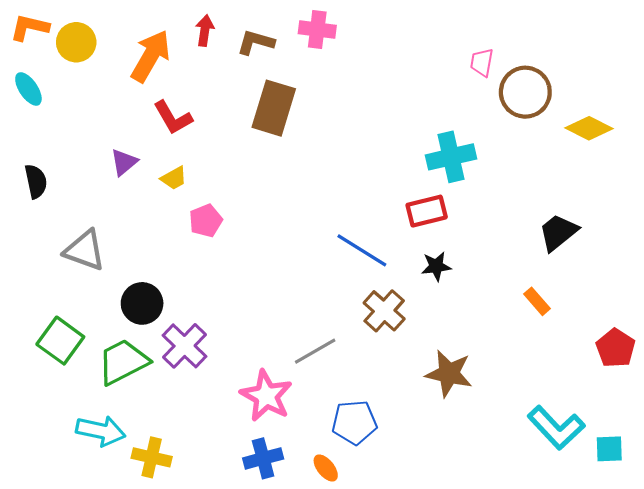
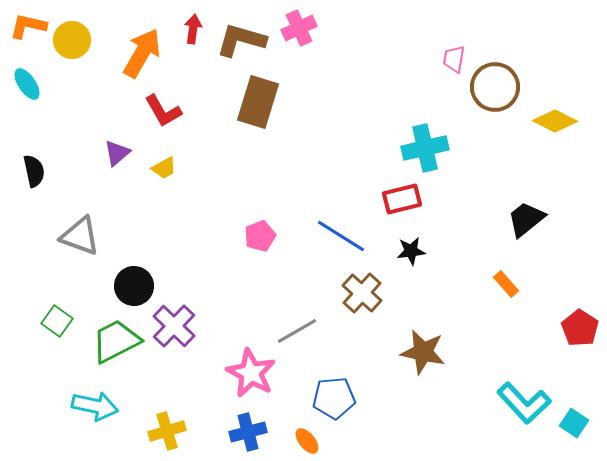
pink cross: (317, 30) -> (299, 28), turned -32
brown L-shape: (256, 42) -> (241, 40), size x1.4
pink pentagon: (206, 221) -> (260, 236), moved
green square: (60, 341) -> (57, 321), size x0.7
cyan square: (609, 449) -> (574, 423), turned 36
yellow cross: (152, 457) -> (167, 431), moved, turned -30

